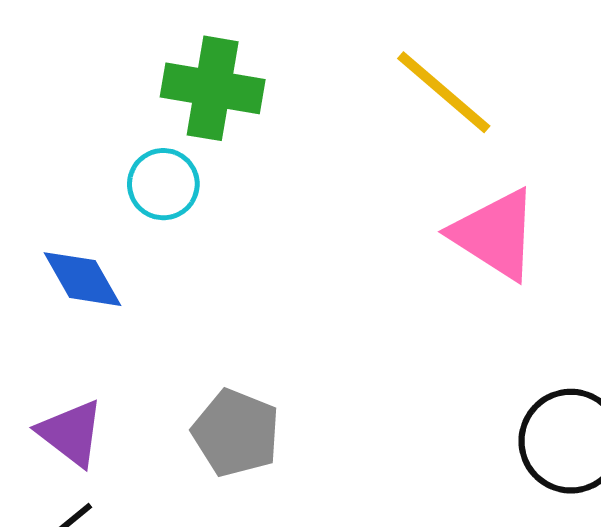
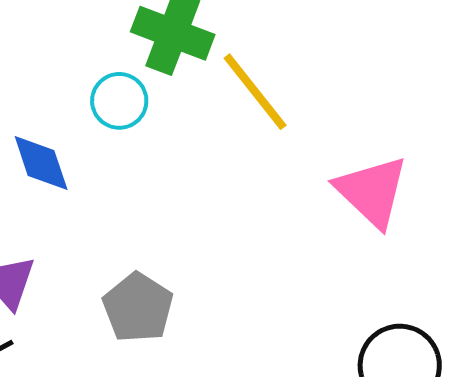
yellow line: (444, 92) -> (255, 92), moved

